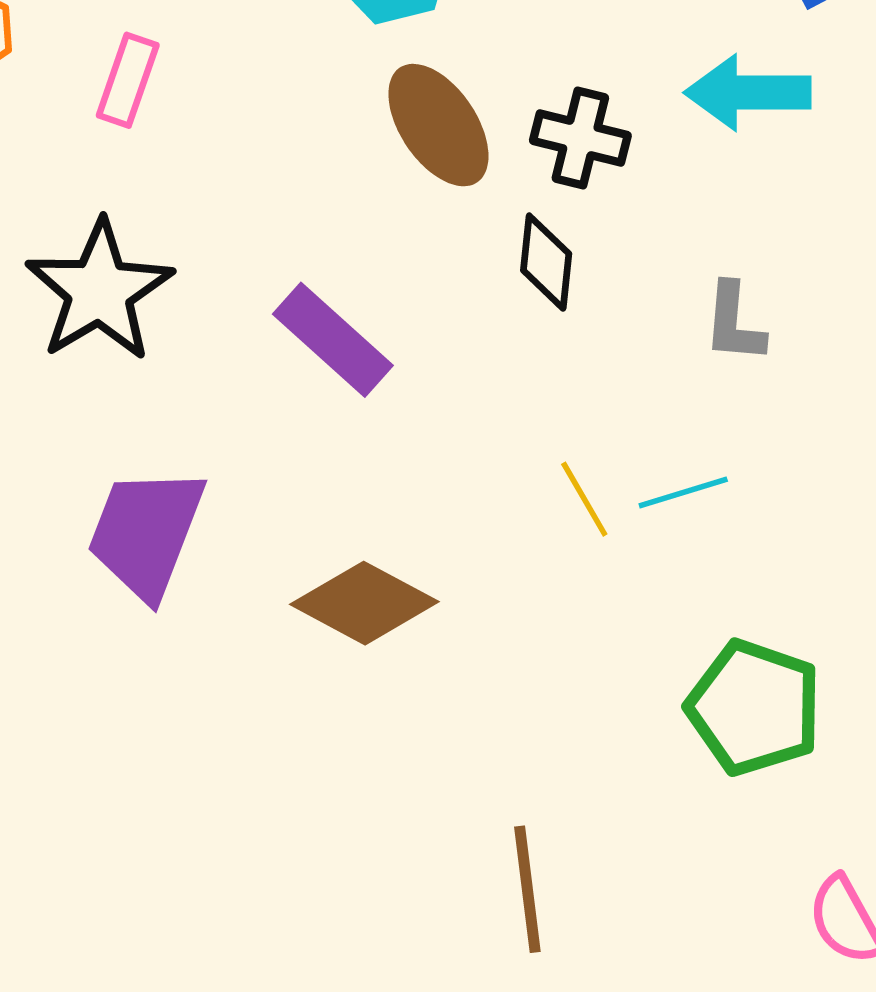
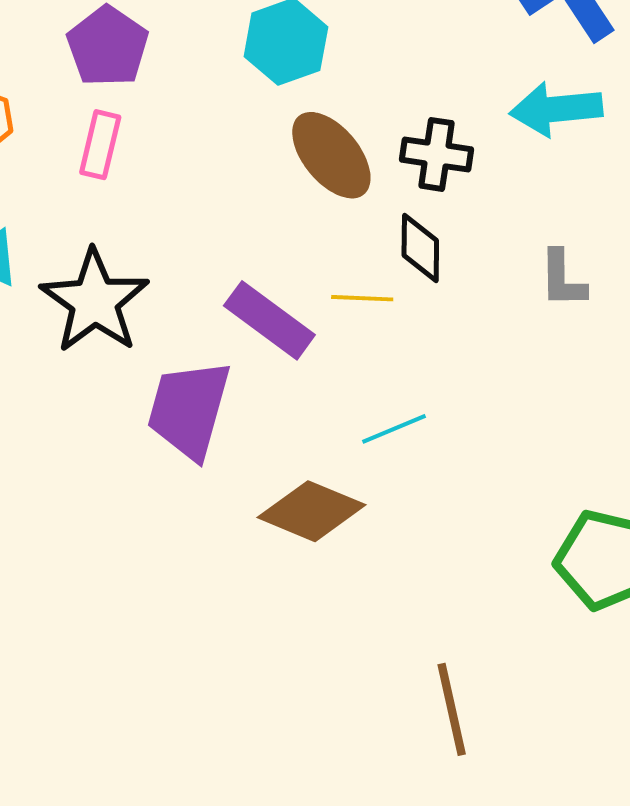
cyan line: (683, 493) -> (394, 429), moved
yellow line: (584, 499) -> (362, 298), moved, turned -52
purple trapezoid: (146, 533) -> (189, 409), moved

